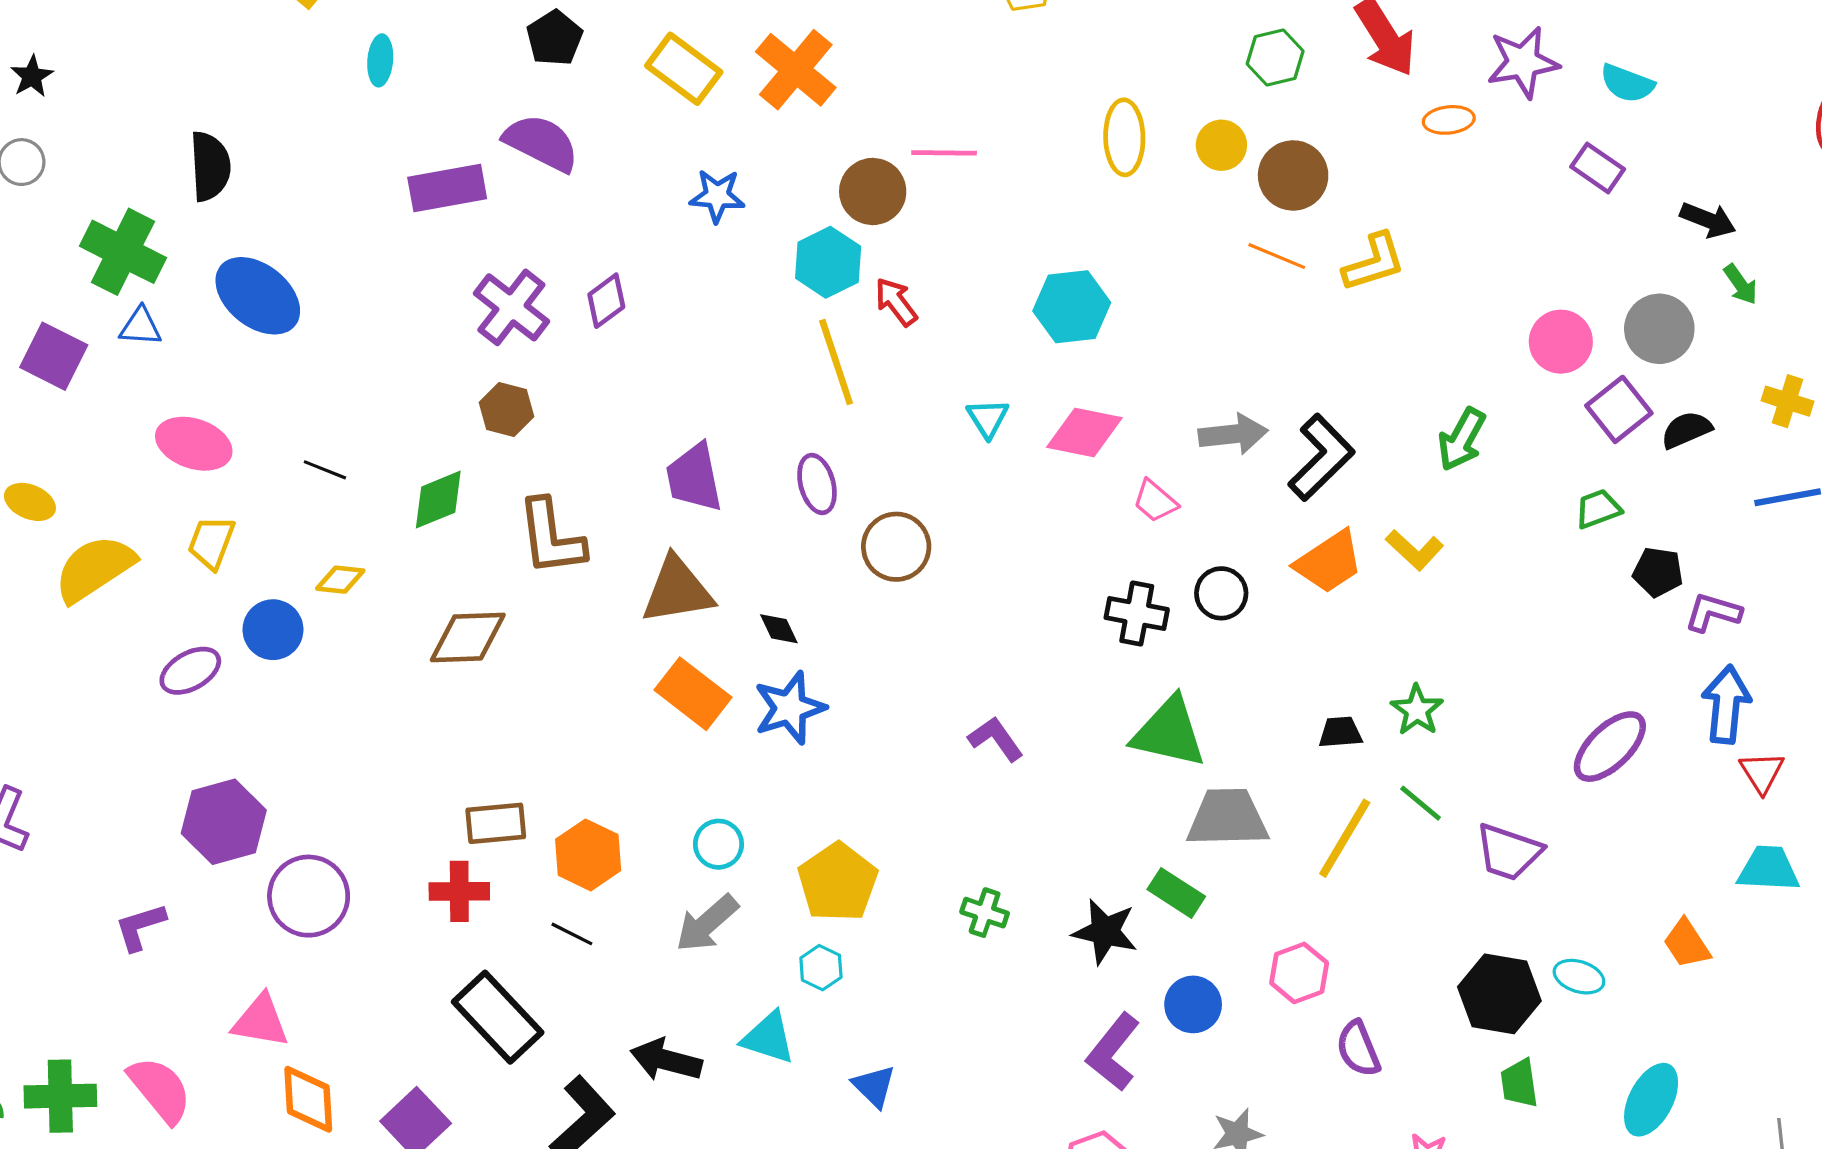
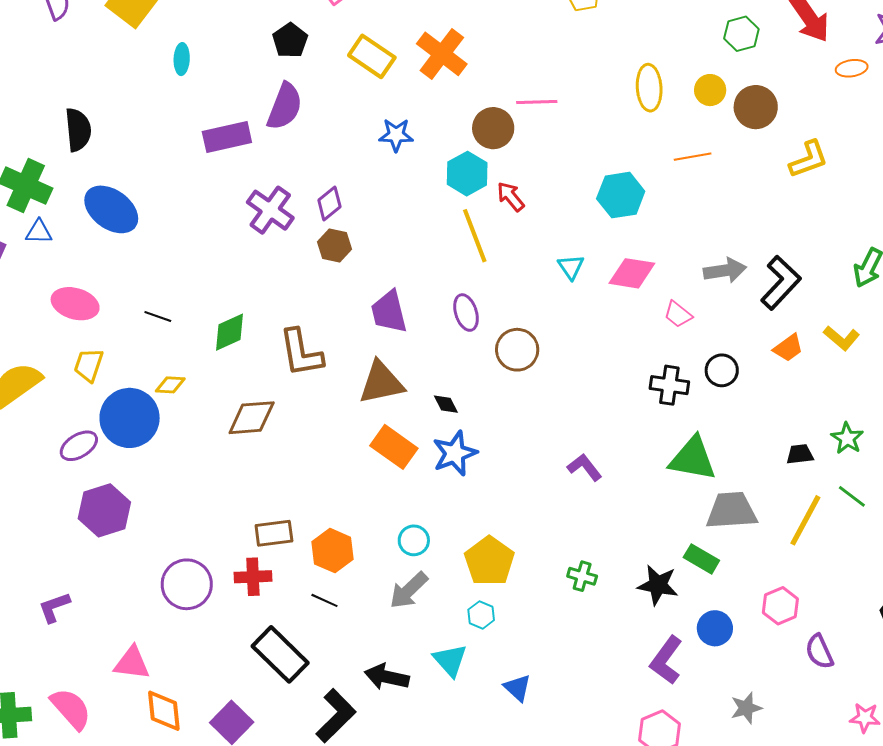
purple semicircle: (541, 143) -> (285, 106), turned 87
orange line: (1277, 256) -> (693, 157), moved, turned -30
brown hexagon: (506, 409) -> (334, 246), moved
orange trapezoid: (1329, 562) -> (788, 348), size x0.7
blue circle: (273, 630) -> (130, 418), size x1.6
purple hexagon: (224, 822) -> (104, 510), moved
purple circle: (309, 896) -> (187, 584), moved
cyan triangle: (768, 1038) -> (450, 660), turned 33

